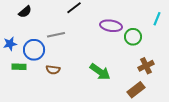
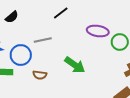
green arrow: (100, 72) -> (75, 65), moved

